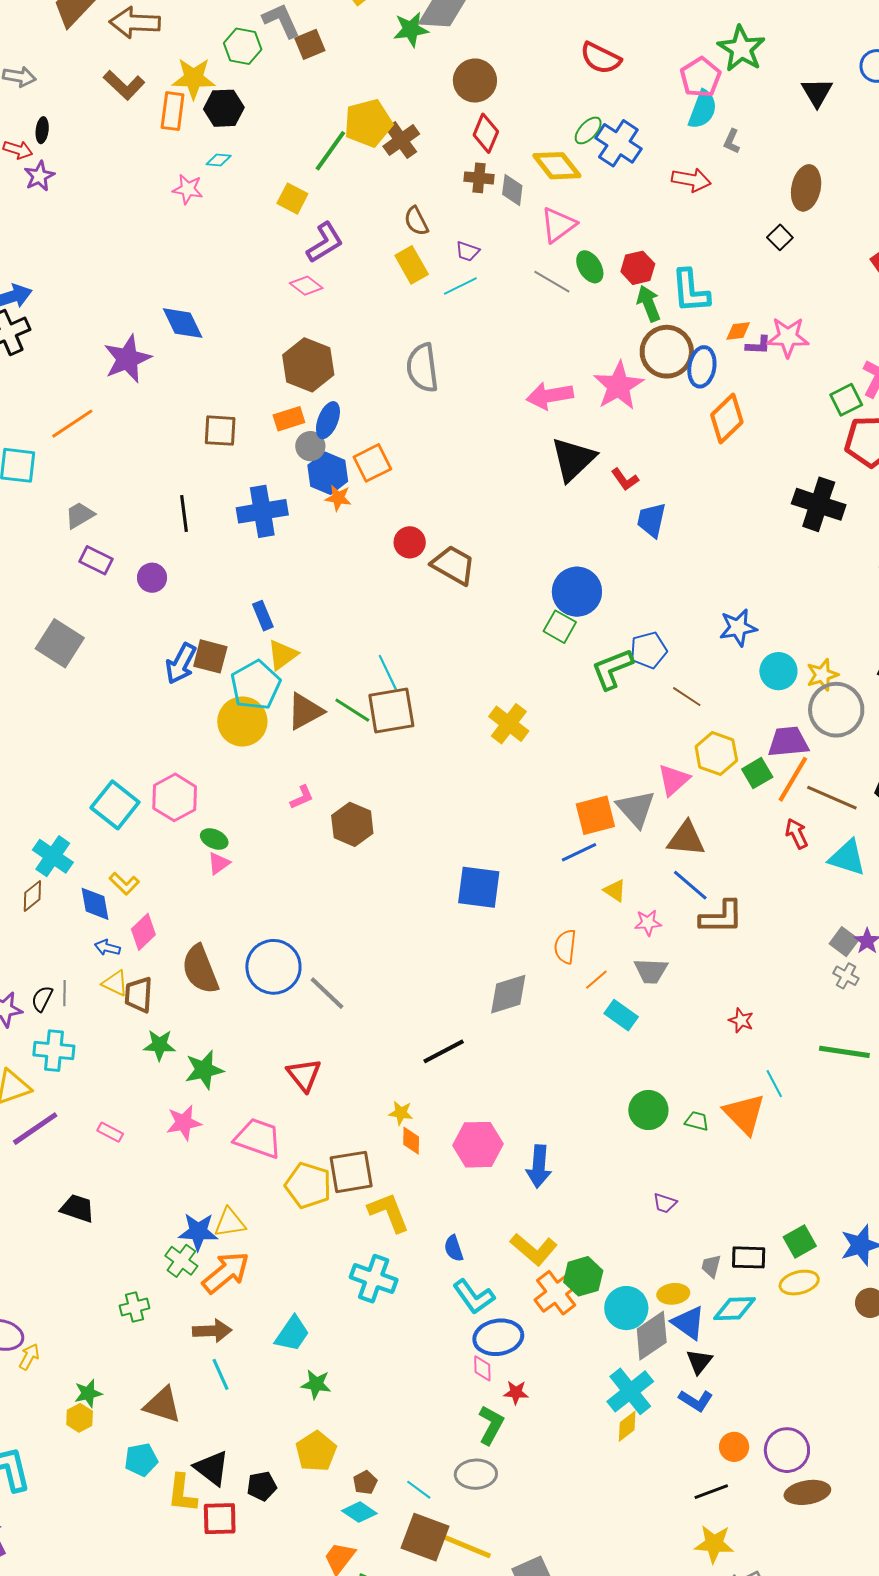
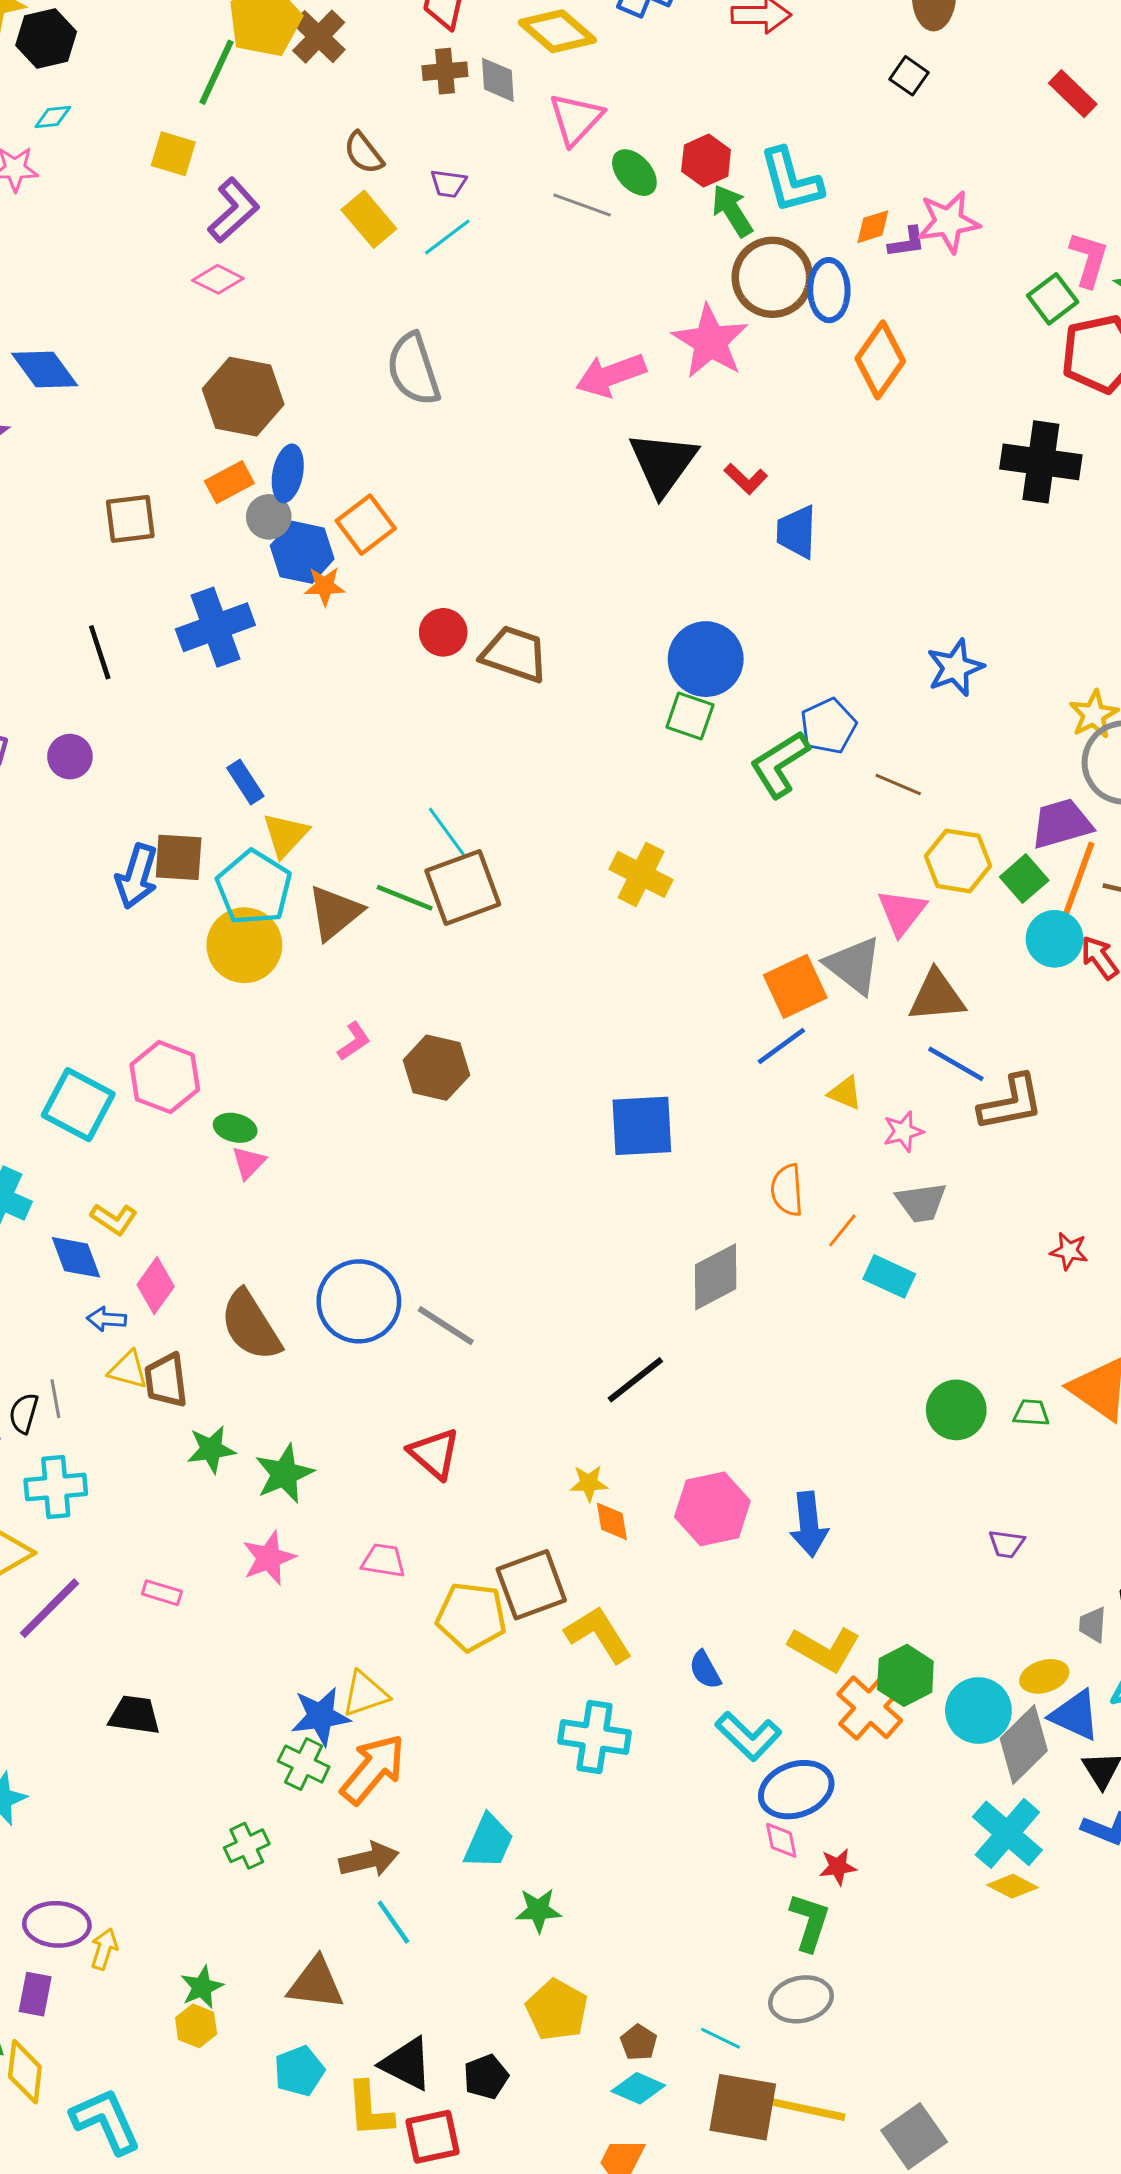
cyan circle: (778, 671) -> (1055, 939), moved
pink trapezoid: (258, 1138) -> (384, 1561), size x0.6
yellow diamond: (627, 1426) -> (1012, 1886), turned 76

